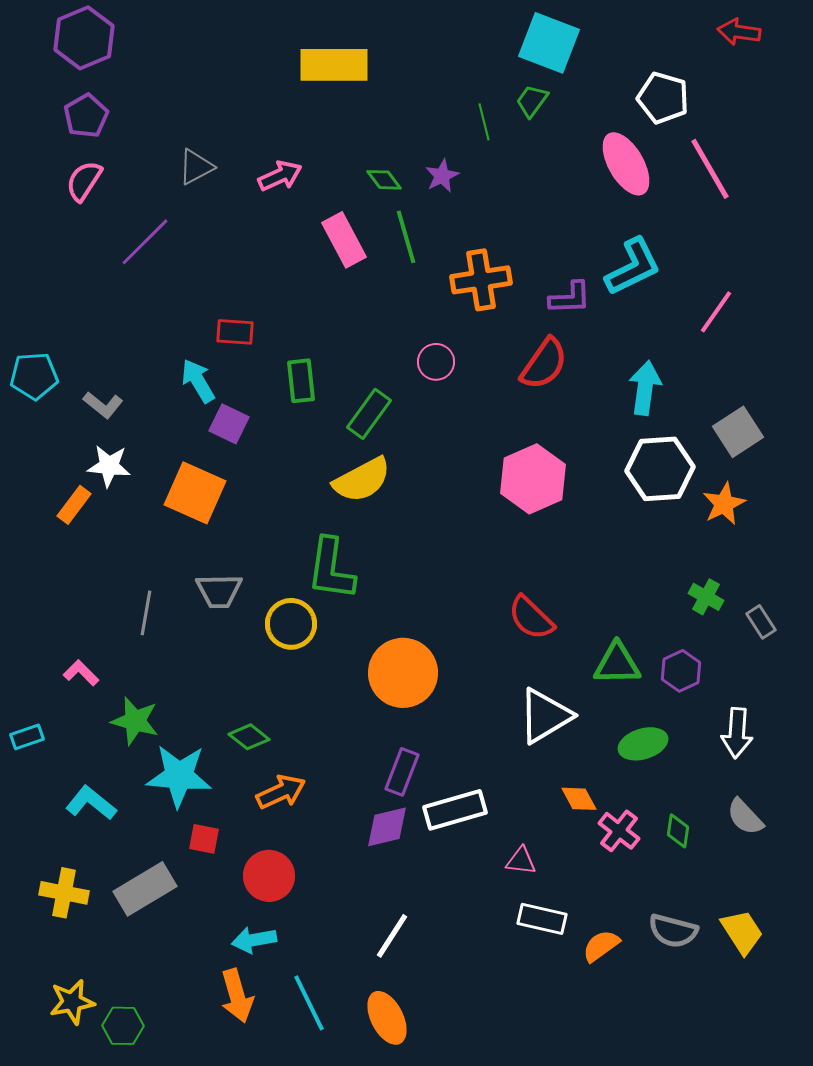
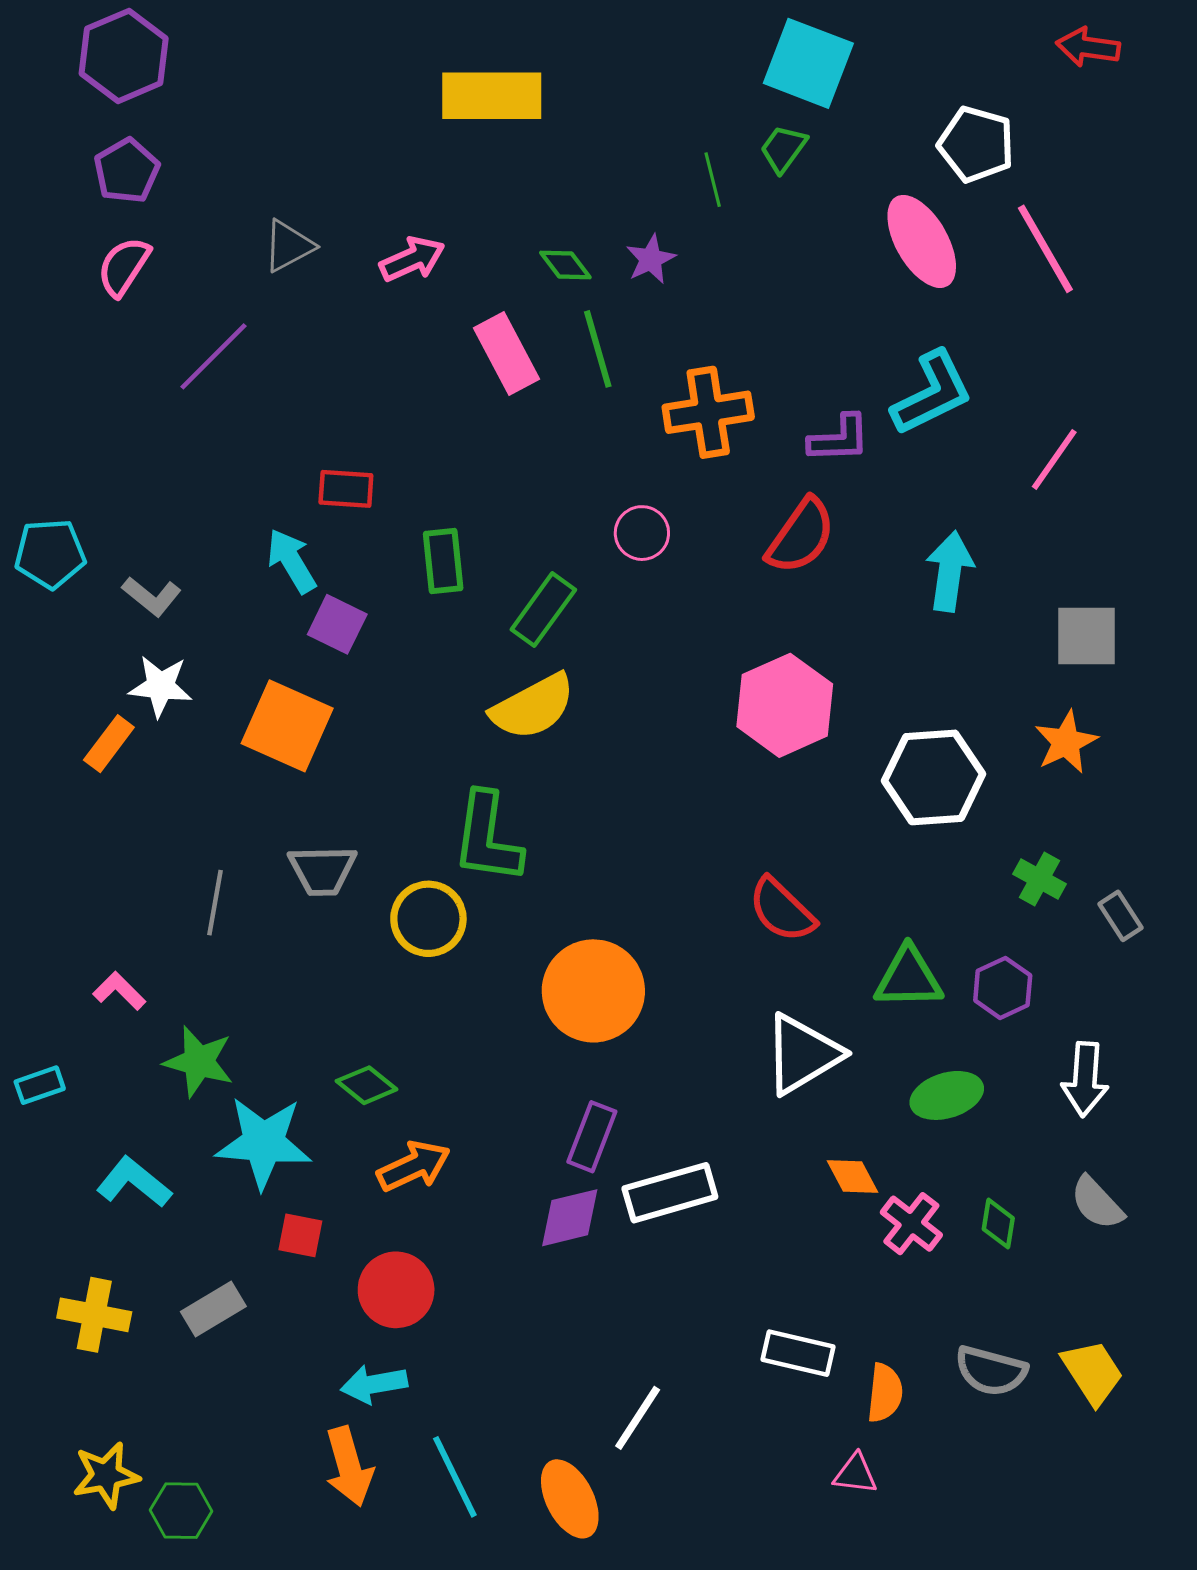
gray square: (738, 432) -> (1087, 636), turned 33
white hexagon: (660, 469) -> (933, 777), moved
pink triangle: (521, 861) -> (855, 1474), moved
gray rectangle: (145, 889) -> (213, 1309), size x0.7
white line: (392, 936) -> (638, 1418), moved
orange semicircle: (601, 946) -> (885, 1393), turned 132

